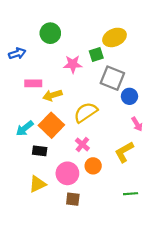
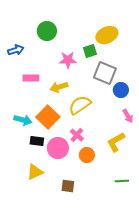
yellow arrow: (52, 95) -> (59, 87), moved
cyan arrow: (25, 128) -> (23, 120), turned -126
pink circle: (67, 173) -> (58, 148), moved

